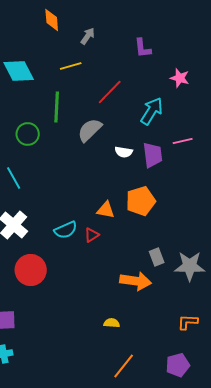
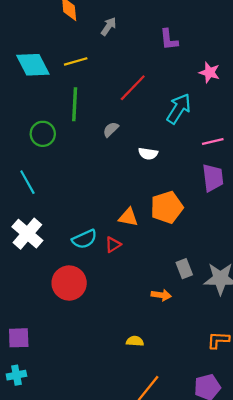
yellow line: (71, 66) -> (76, 61), moved
gray semicircle: (90, 130) -> (111, 129), size x0.6
purple trapezoid: (153, 155) -> (213, 178), moved
red circle: (31, 270) -> (69, 283), moved
orange arrow: (136, 281) -> (161, 295), size x0.6

